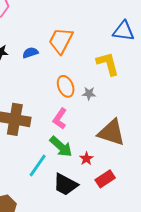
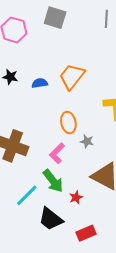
gray star: (89, 93) -> (87, 141), moved
red rectangle: (105, 179) -> (86, 233), moved

